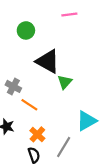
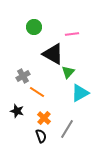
pink line: (69, 14) -> (72, 34), moved
gray cross: (13, 86) -> (23, 76), turned 32
cyan triangle: (86, 121) -> (80, 93), moved

